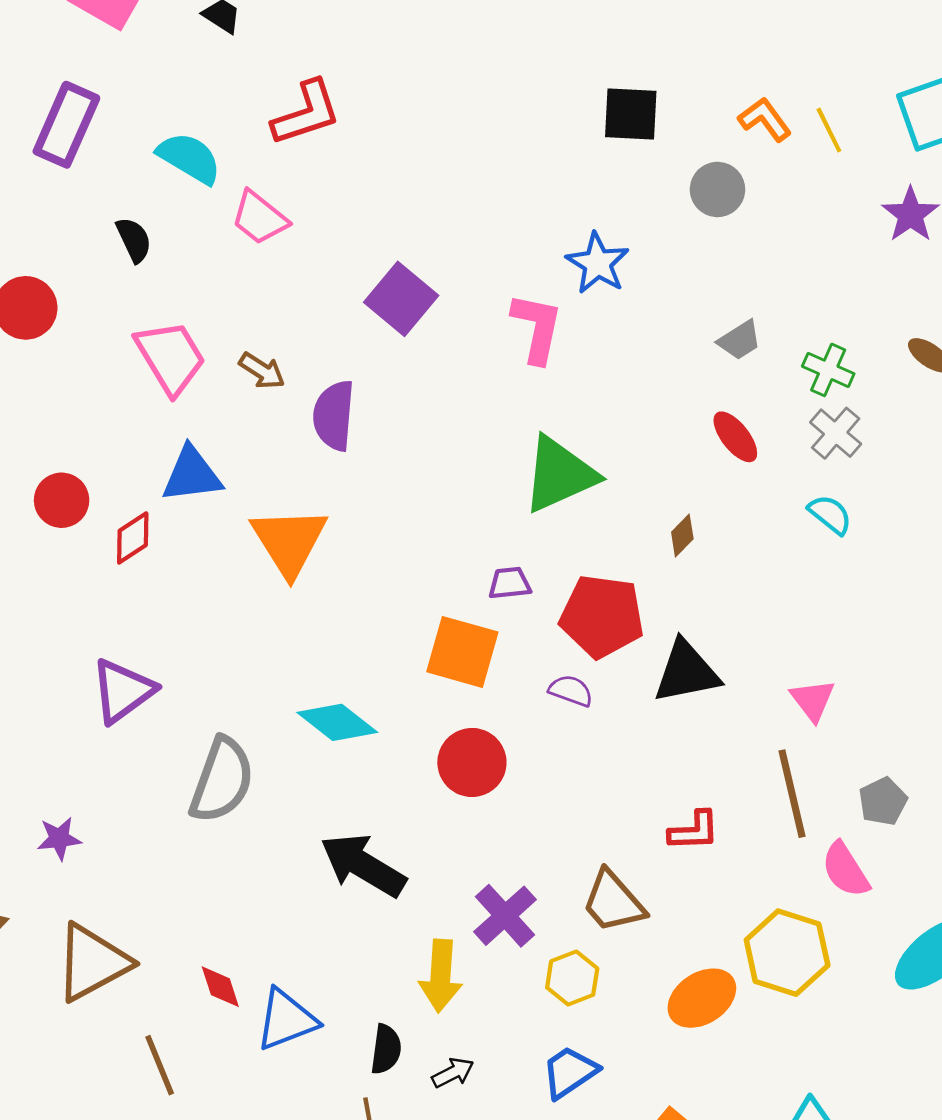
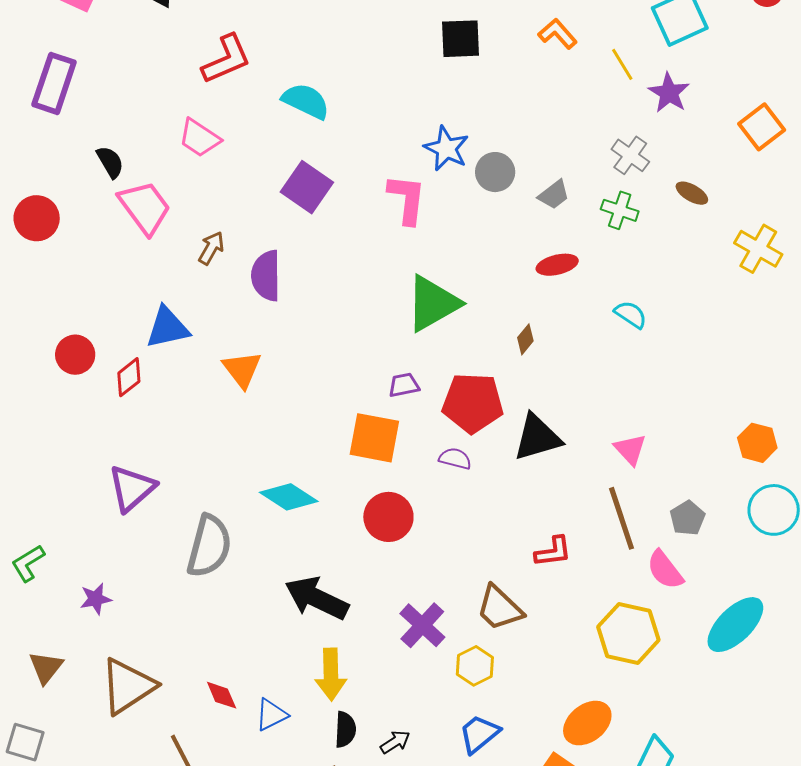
yellow line: (829, 130) -> (622, 64), moved
cyan semicircle: (189, 158) -> (306, 101), moved
gray circle: (717, 189) -> (495, 172), moved
pink trapezoid: (170, 357) -> (145, 207), moved
brown arrow: (262, 371) -> (211, 248), turned -88
gray cross: (836, 433) -> (630, 155), moved
red ellipse: (735, 437) -> (557, 265), turned -60
orange triangle: (289, 541) -> (242, 369), size x0.7
yellow arrow: (441, 976) -> (331, 674), moved
orange ellipse: (702, 998) -> (587, 723), moved
blue triangle: (286, 1020) -> (271, 715), size x0.7

